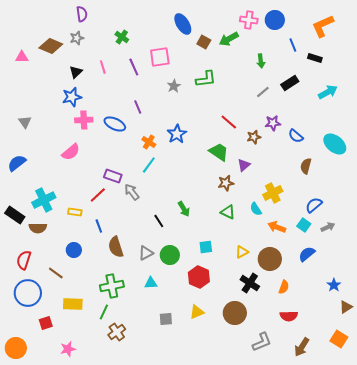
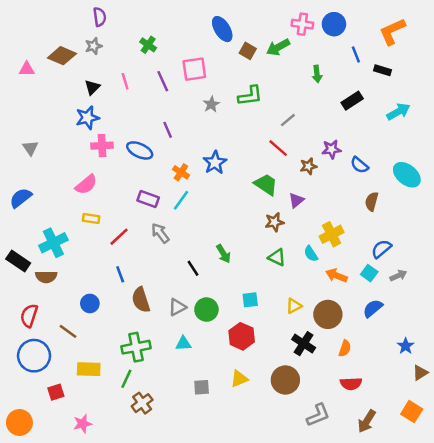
gray line: (263, 92) -> (288, 120), moved
purple rectangle: (113, 176) -> (148, 199), moved
yellow rectangle: (75, 212) -> (91, 218), moved

